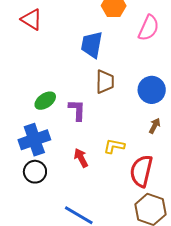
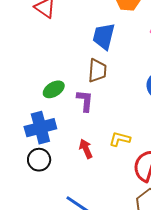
brown trapezoid: (105, 82) -> (97, 71), moved

